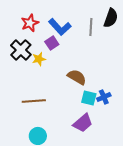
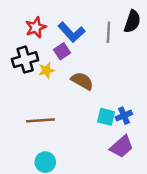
black cross: (21, 50) -> (25, 60), turned 30
brown semicircle: (77, 77) -> (82, 81), moved
purple trapezoid: (83, 123) -> (122, 147), moved

